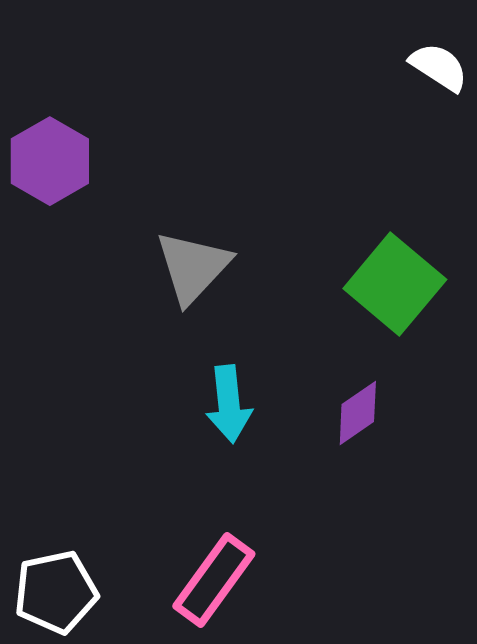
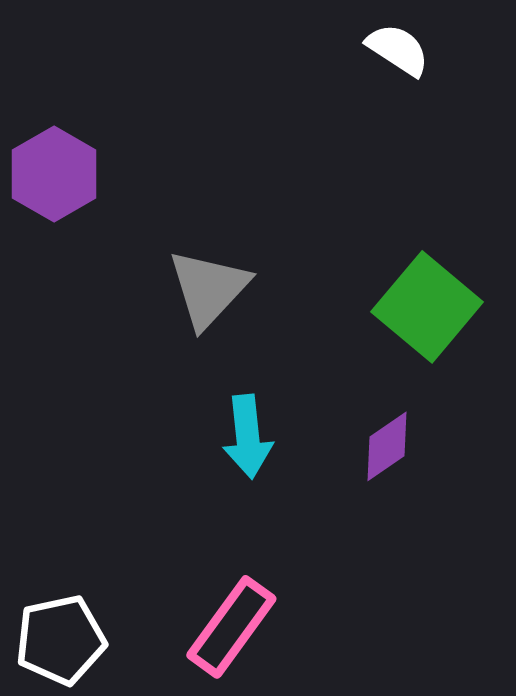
white semicircle: (439, 67) -> (398, 50), moved

